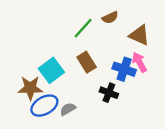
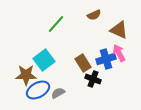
green line: (83, 28) -> (56, 24), moved
brown rectangle: (87, 62) -> (83, 63), moved
blue cross: (124, 69) -> (106, 59), turned -36

